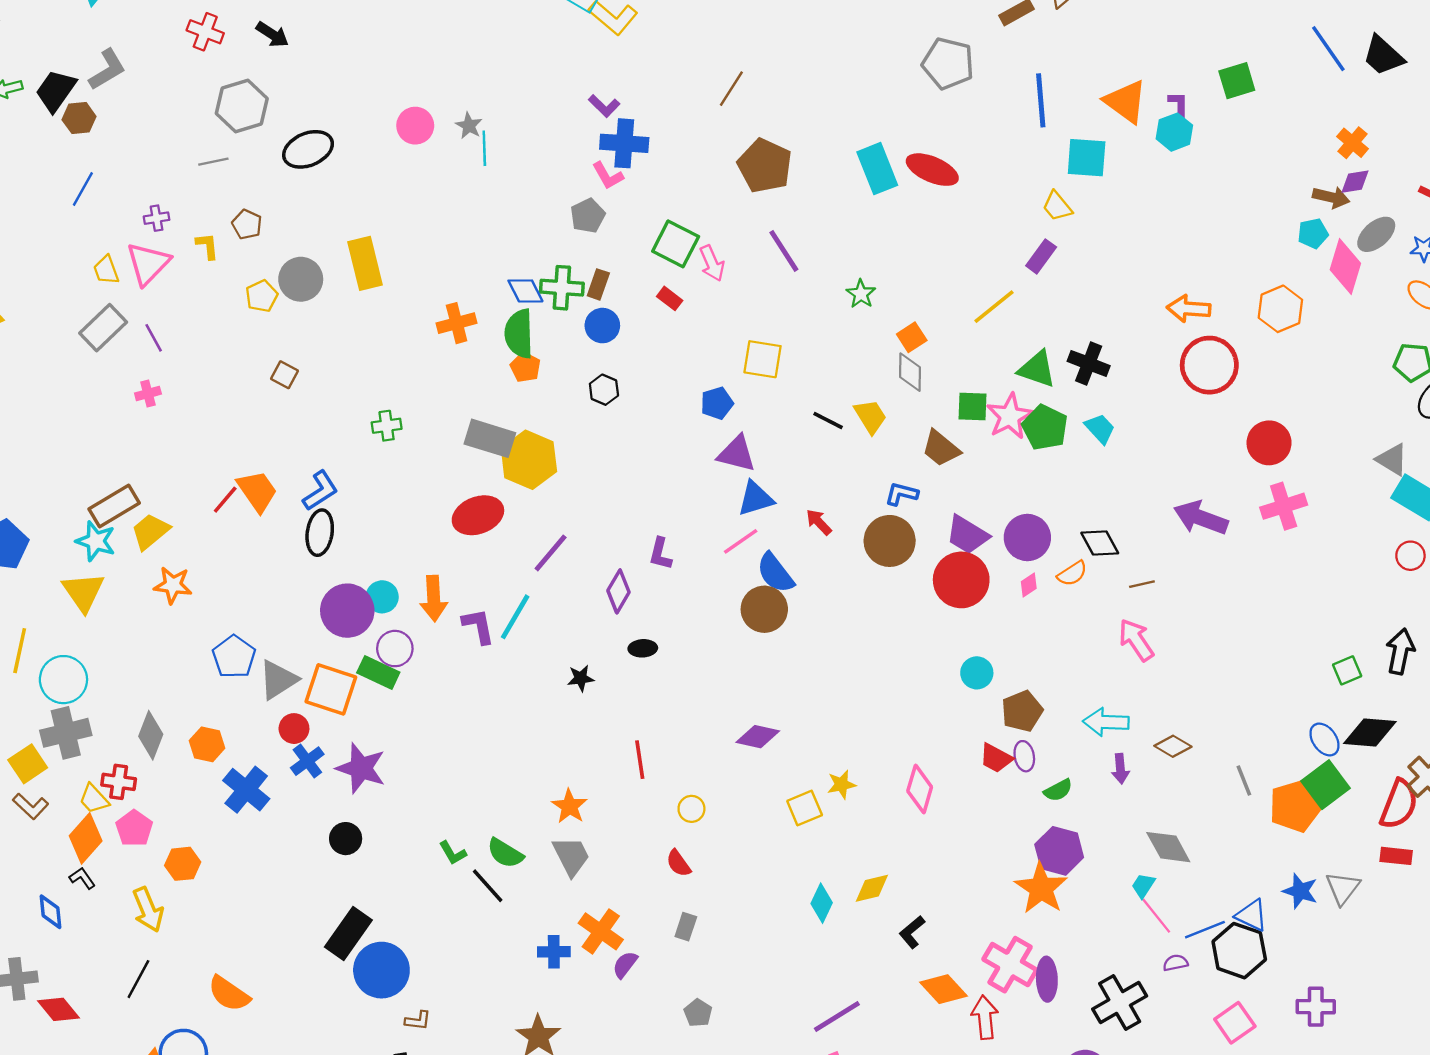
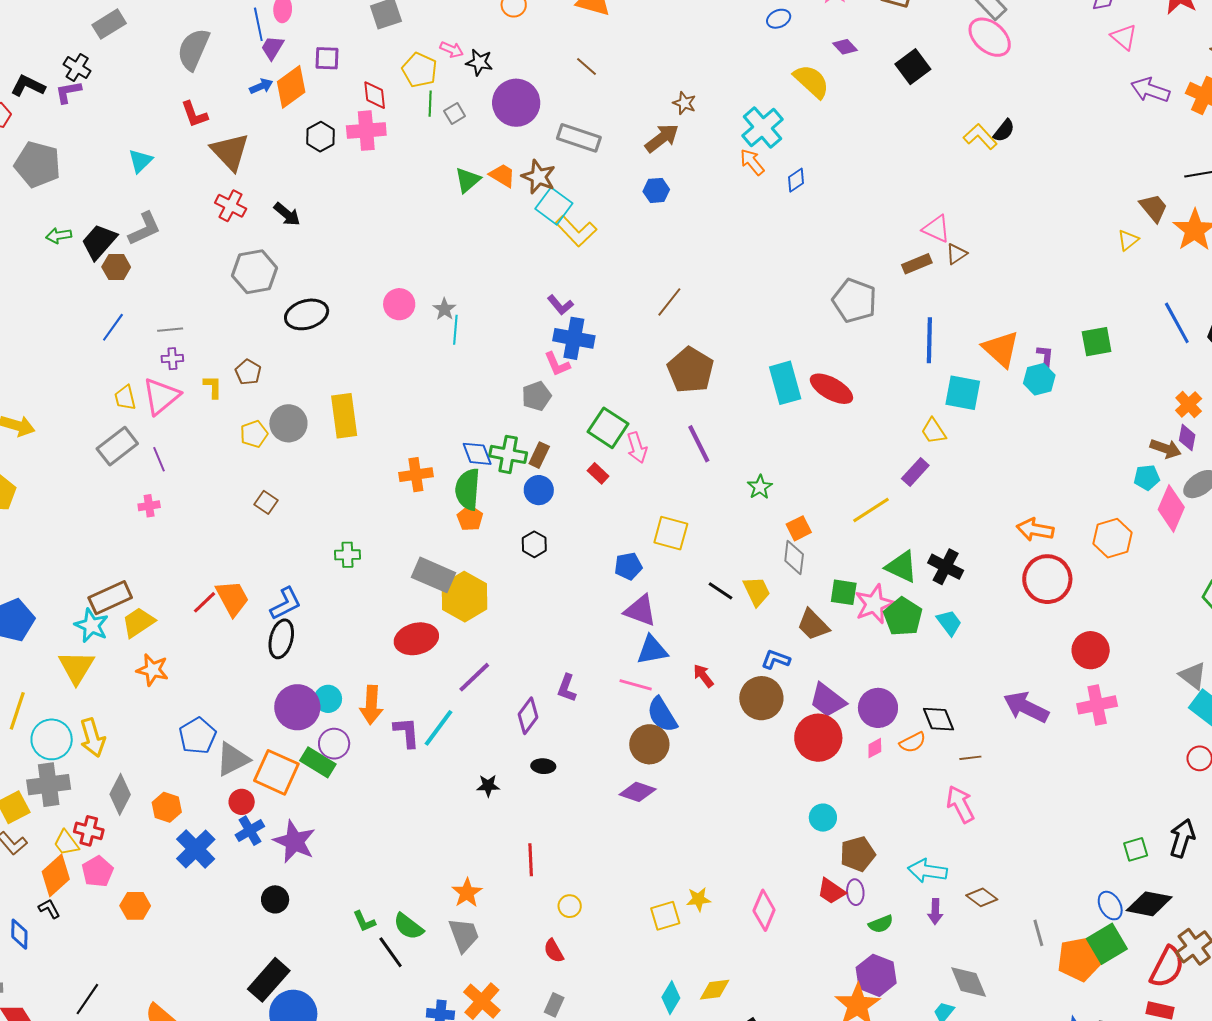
gray line: (213, 162) -> (170, 330), moved
purple diamond: (1355, 182) -> (1187, 438), turned -76
pink line: (741, 541) -> (636, 685), turned 44
purple diamond: (758, 737) -> (638, 792), moved
yellow arrow: (148, 910) -> (93, 738), moved

